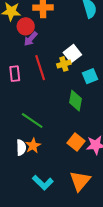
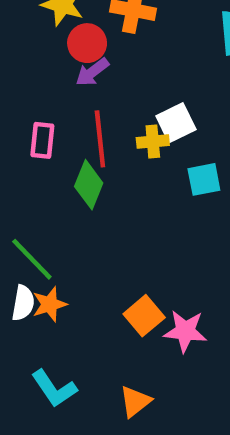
green diamond: (76, 101) -> (89, 185), moved
green line: (32, 121) -> (32, 259), moved
orange triangle: (80, 181) -> (135, 402), size x0.7

